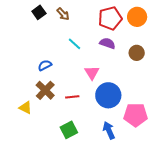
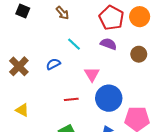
black square: (39, 12) -> (23, 11), moved, turned -32
red pentagon: (110, 18) -> (111, 18), turned -30
blue semicircle: (45, 65) -> (53, 64), moved
brown cross: (45, 90) -> (19, 66), moved

